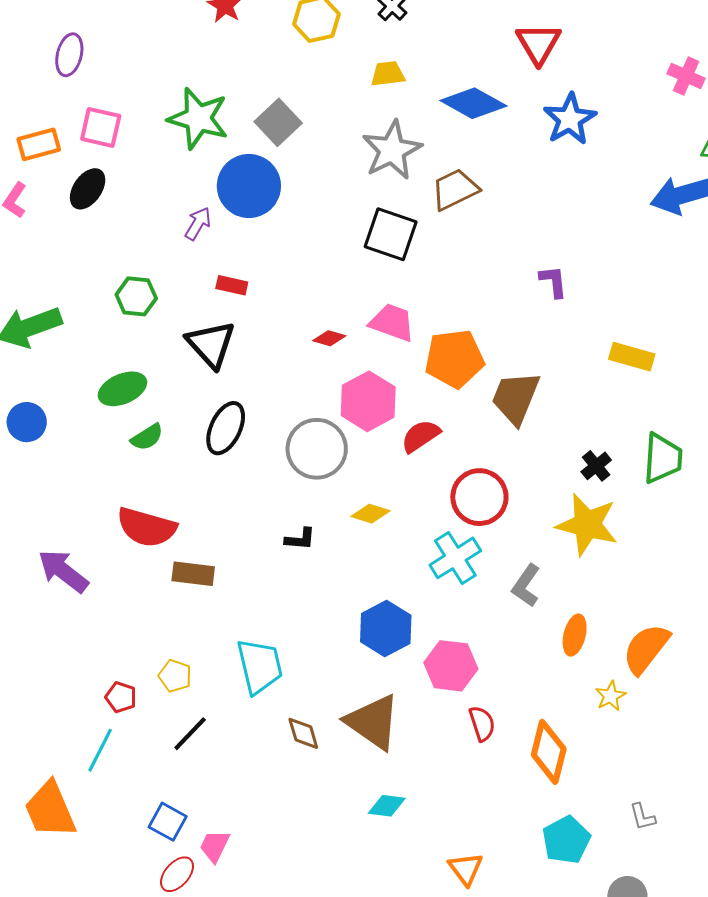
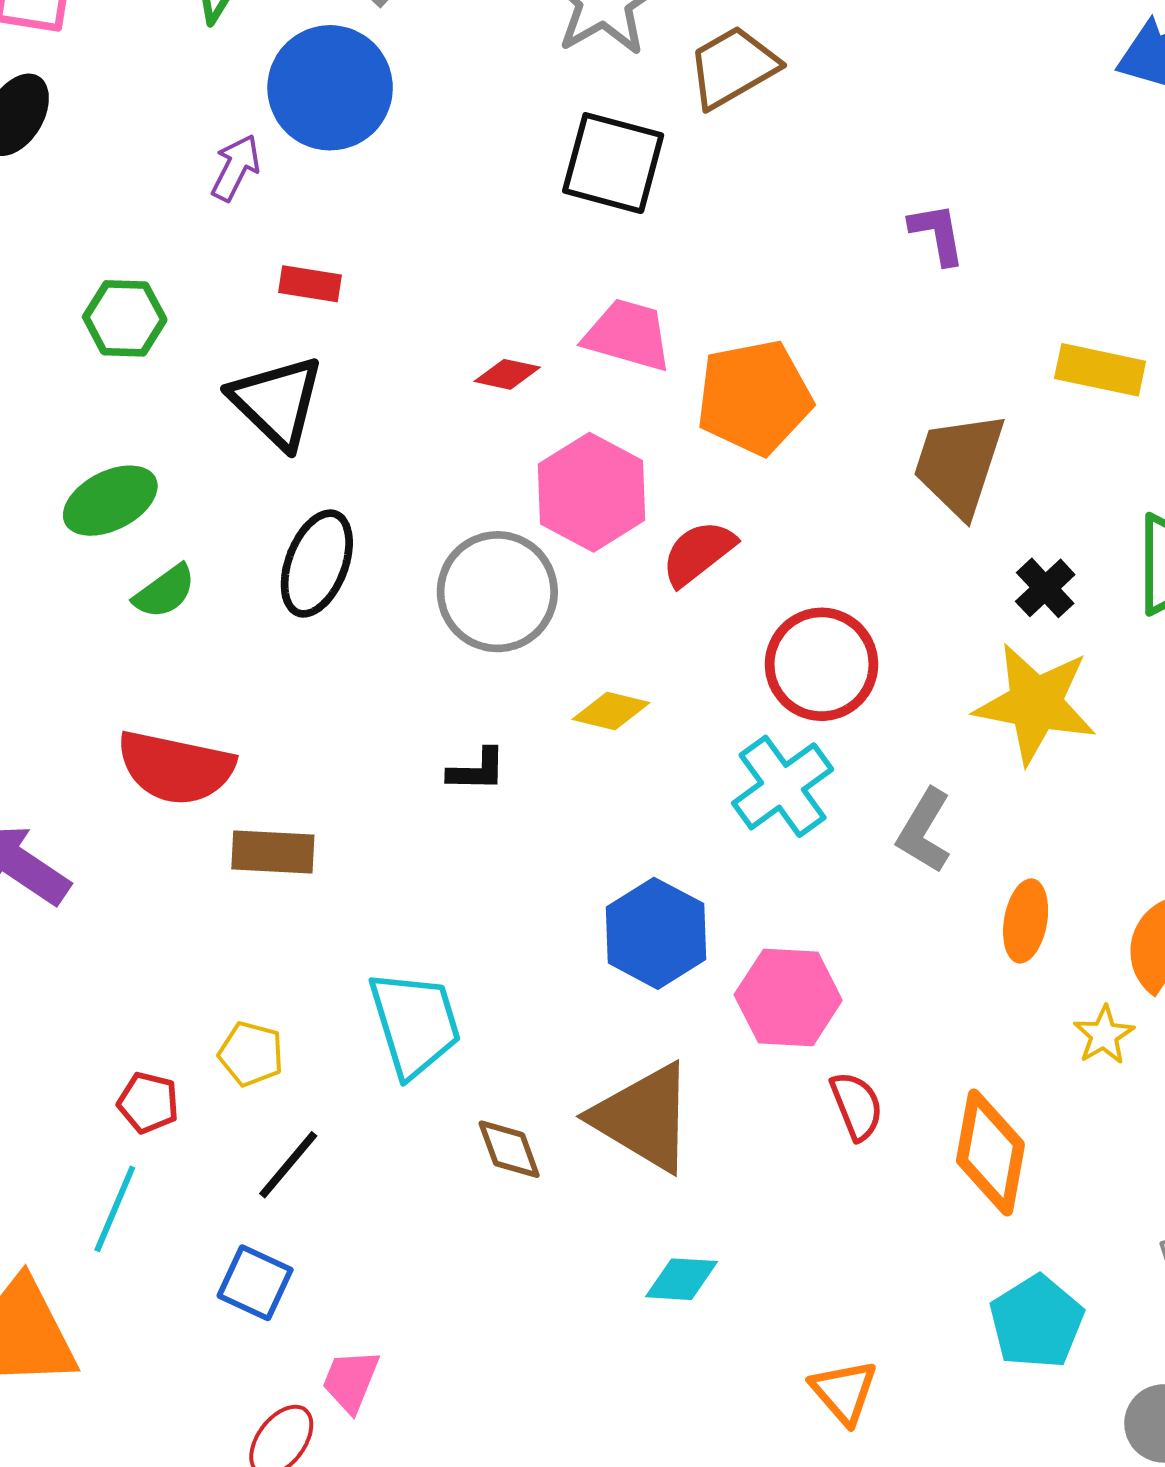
brown trapezoid: (516, 398) -> (959, 464), moved
blue square: (168, 822) -> (255, 1283), moved

